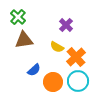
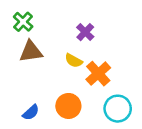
blue semicircle: (34, 70) -> (31, 112), moved
cyan circle: (78, 81) -> (118, 109), moved

